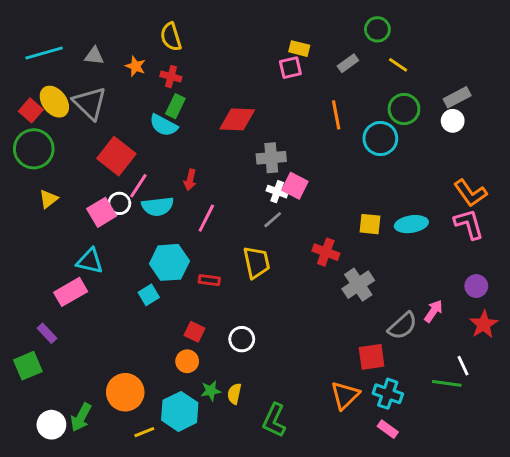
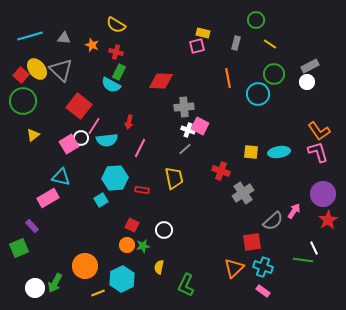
yellow semicircle: (171, 37) -> (116, 25), turned -42
gray rectangle: (348, 63) -> (236, 43), turned -40
purple circle: (476, 286) -> (323, 194), size x1.6
green star: (211, 391) -> (143, 246), moved

